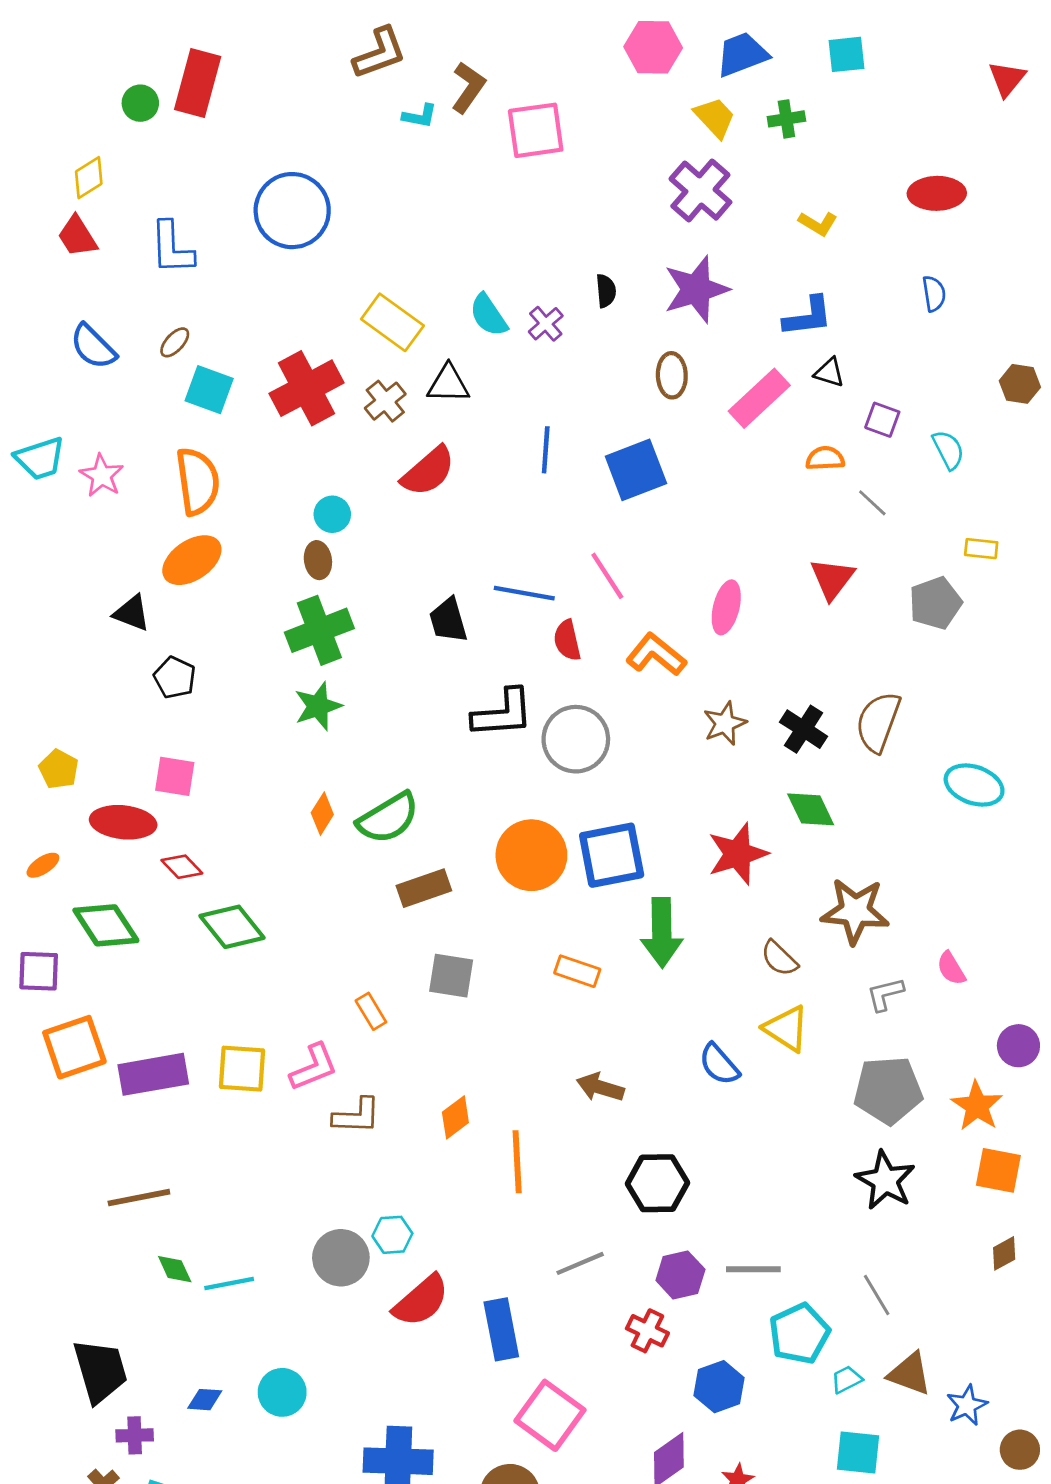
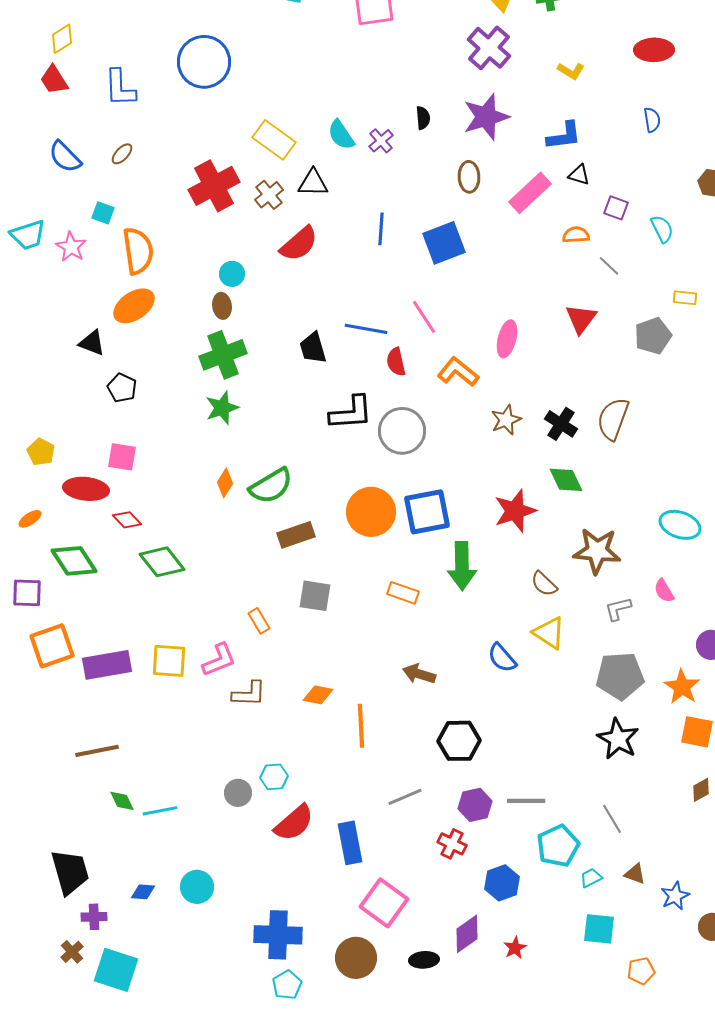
cyan square: (209, 390) -> (103, 213), moved, size x0.7
cyan ellipse: (974, 785) -> (680, 525), moved
orange diamond: (455, 1117) -> (318, 695), turned 48
gray circle: (341, 1258) -> (238, 793), size x0.7
brown triangle: (910, 1374) -> (635, 874), size x0.7

